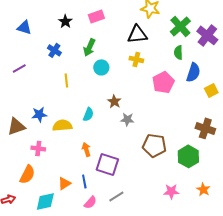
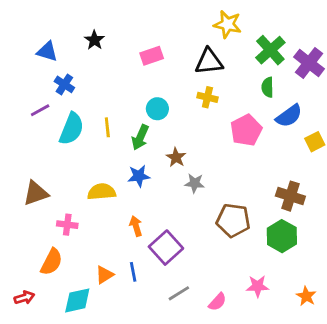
pink rectangle: (96, 16) -> (152, 56), moved
black star: (65, 21) -> (94, 40), moved
green arrow: (89, 47) -> (140, 137), moved
blue cross: (54, 50) -> (64, 84), moved
blue semicircle: (193, 72) -> (289, 116), turned 36
blue star: (39, 114) -> (139, 176), moved
cyan semicircle: (88, 114) -> (72, 129), moved, size x1.6
brown cross: (205, 128) -> (290, 196), moved
purple square: (107, 164) -> (166, 248), turned 30
orange star: (203, 189) -> (306, 296), moved
pink semicircle: (90, 202) -> (217, 302), moved

